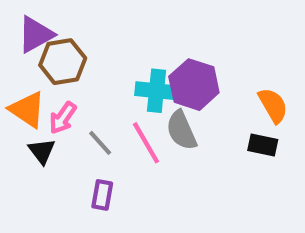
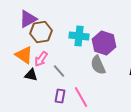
cyan cross: (156, 91) -> (79, 36), moved
pink line: (146, 143) -> (81, 97), moved
black triangle: (42, 151) -> (31, 75), turned -40

